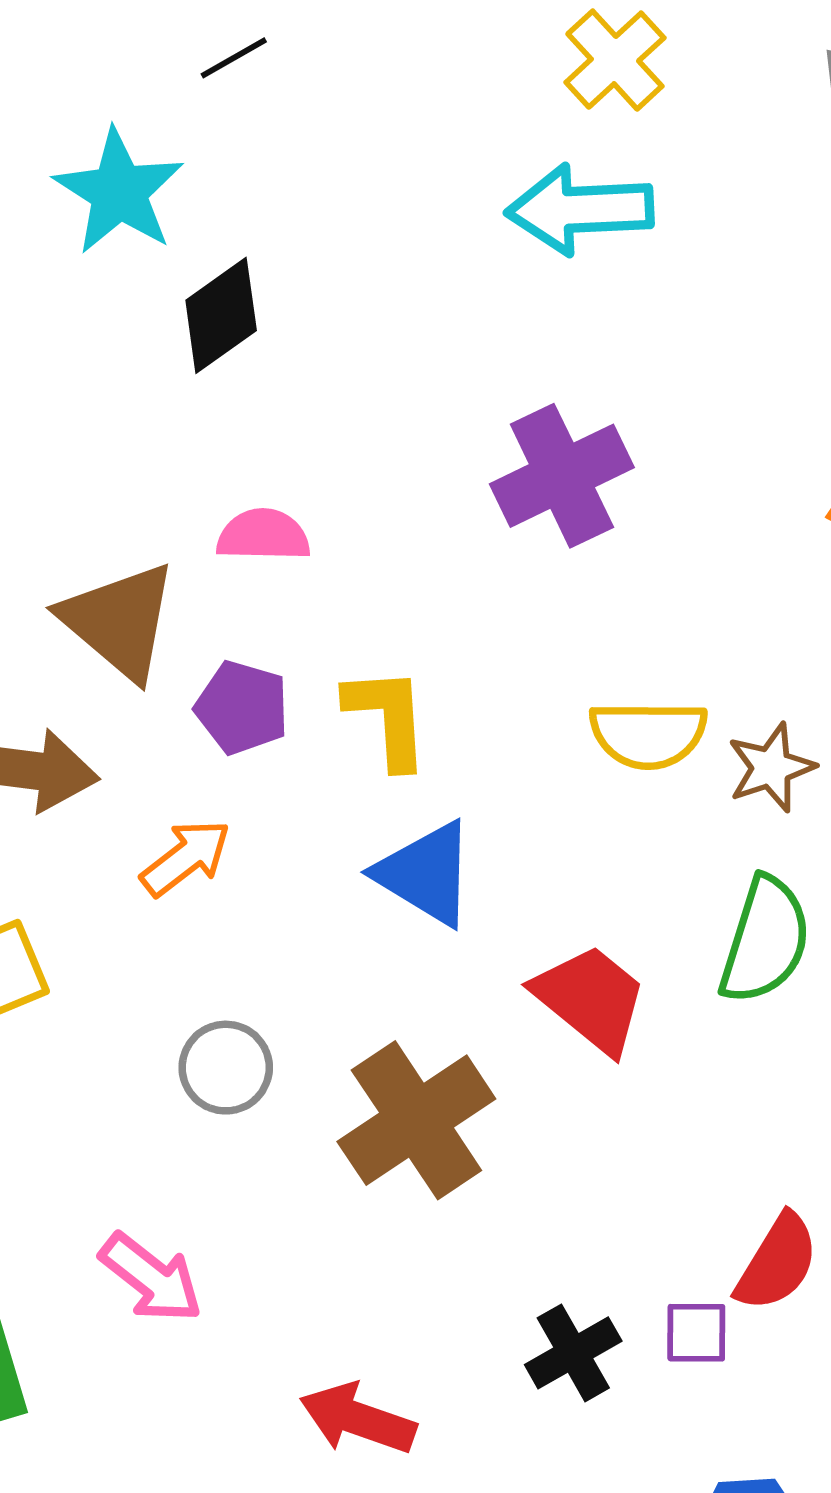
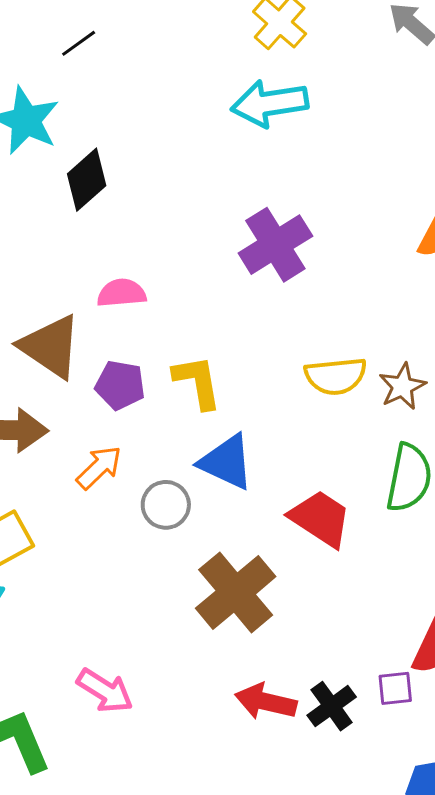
gray circle: (226, 1068) -> (166, 505), moved
red arrow: (358, 1419) -> (266, 702), moved

